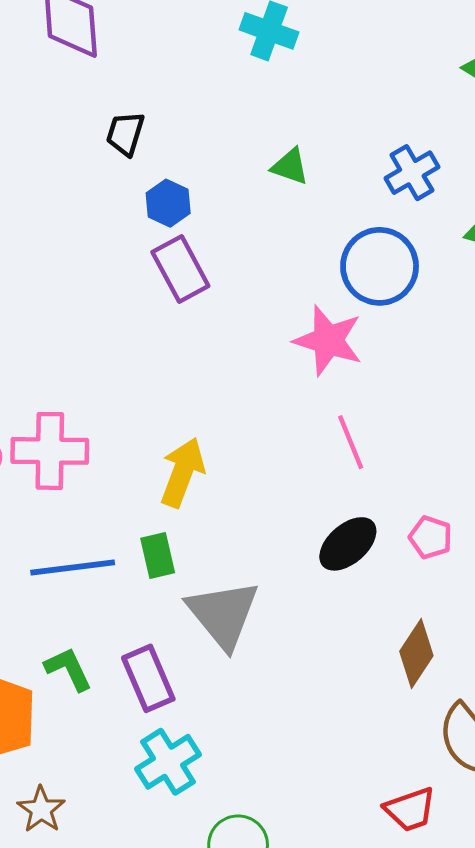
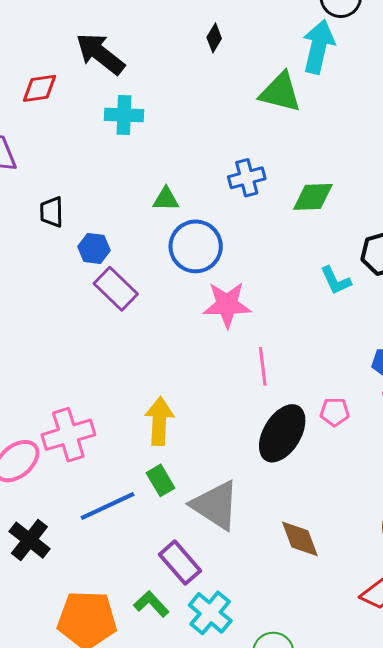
blue cross: (412, 173) -> (247, 178), turned 33
blue circle: (380, 266) -> (196, 246), moved
pink line: (351, 442) -> (263, 366), turned 33
black ellipse: (348, 544) -> (282, 433), size x1.4
brown diamond: (416, 654) -> (300, 539), moved, turned -36
green L-shape: (68, 669) -> (151, 604), moved

